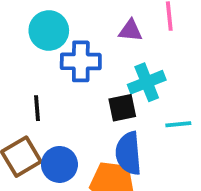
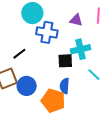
black line: (37, 108) -> (19, 54), turned 48
cyan line: (178, 124) -> (94, 75), turned 40
blue semicircle: (128, 153) -> (65, 86), size x0.7

